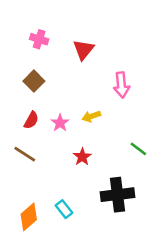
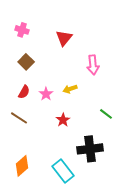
pink cross: (39, 39) -> (22, 30), moved
cyan rectangle: (64, 209) -> (63, 171), moved, size x1.6

